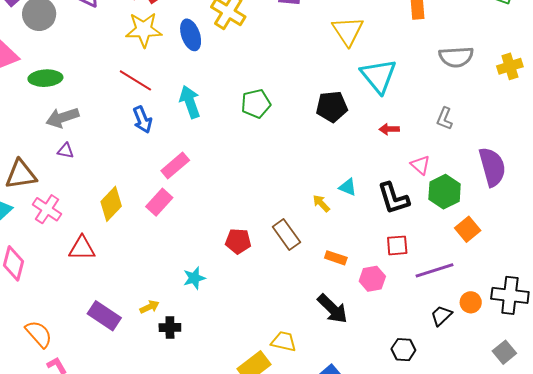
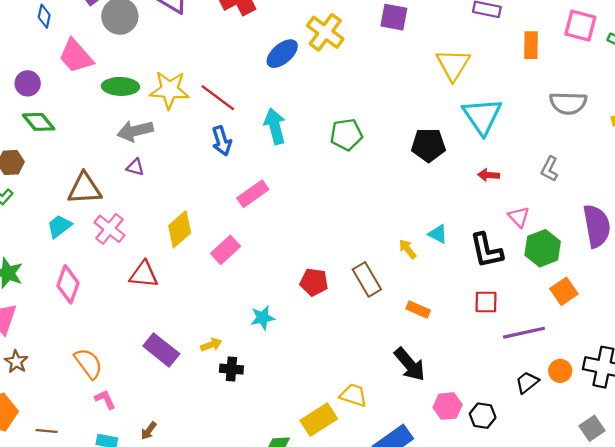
yellow star: (144, 30) -> (169, 90), moved
blue ellipse: (191, 35) -> (282, 54), turned 64
pink rectangle: (159, 202) -> (225, 250), moved
pink hexagon: (372, 279) -> (448, 406), moved

